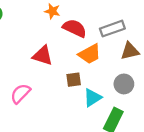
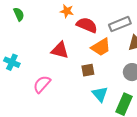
cyan triangle: (92, 98) -> (100, 94), moved, turned -36

